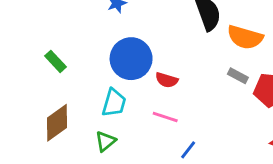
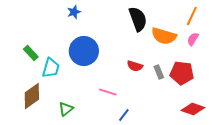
gray rectangle: (238, 76) -> (159, 72), moved, turned 40
red semicircle: (167, 80) -> (135, 66), moved
cyan trapezoid: (114, 103) -> (51, 68), moved

